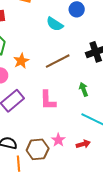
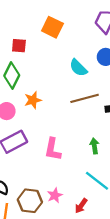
brown line: (58, 61) -> (85, 98), moved
red arrow: (83, 144) -> (81, 206), turned 128

